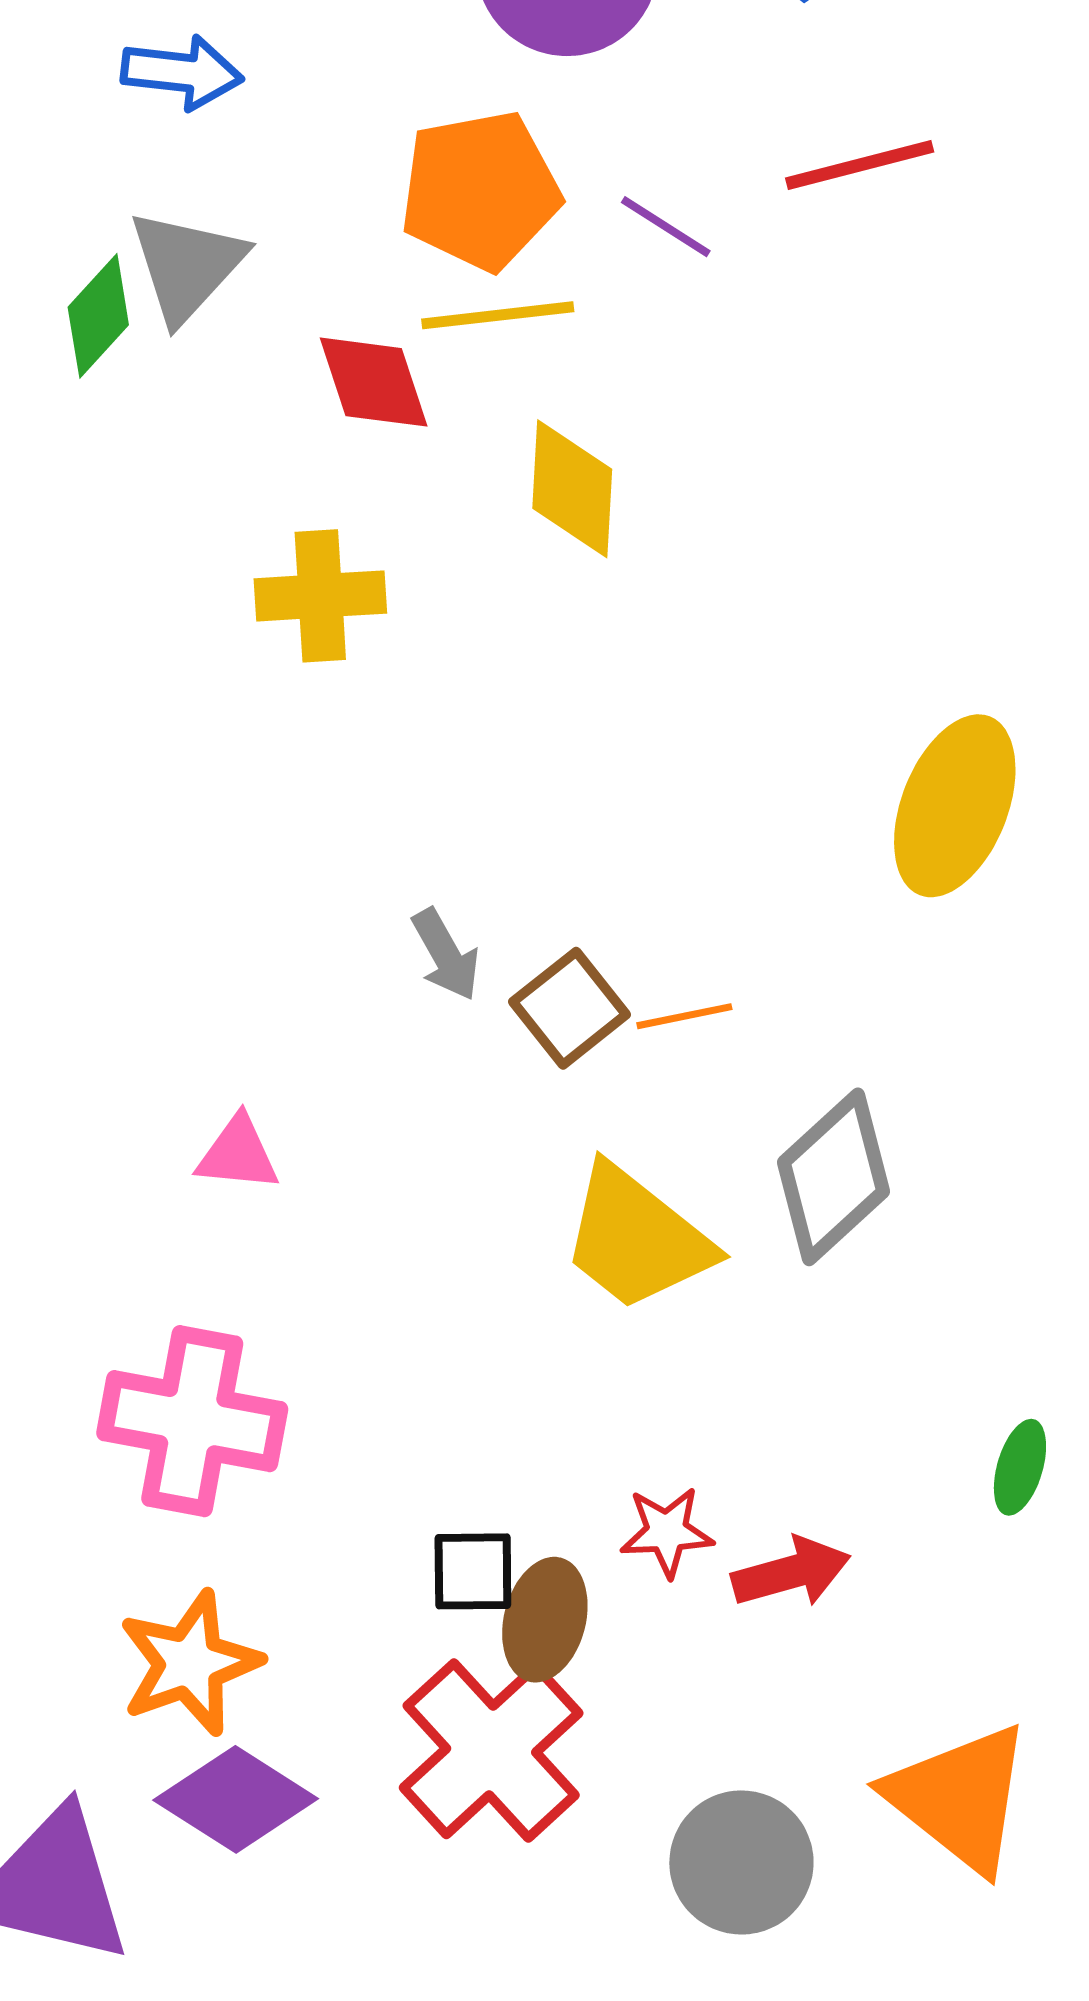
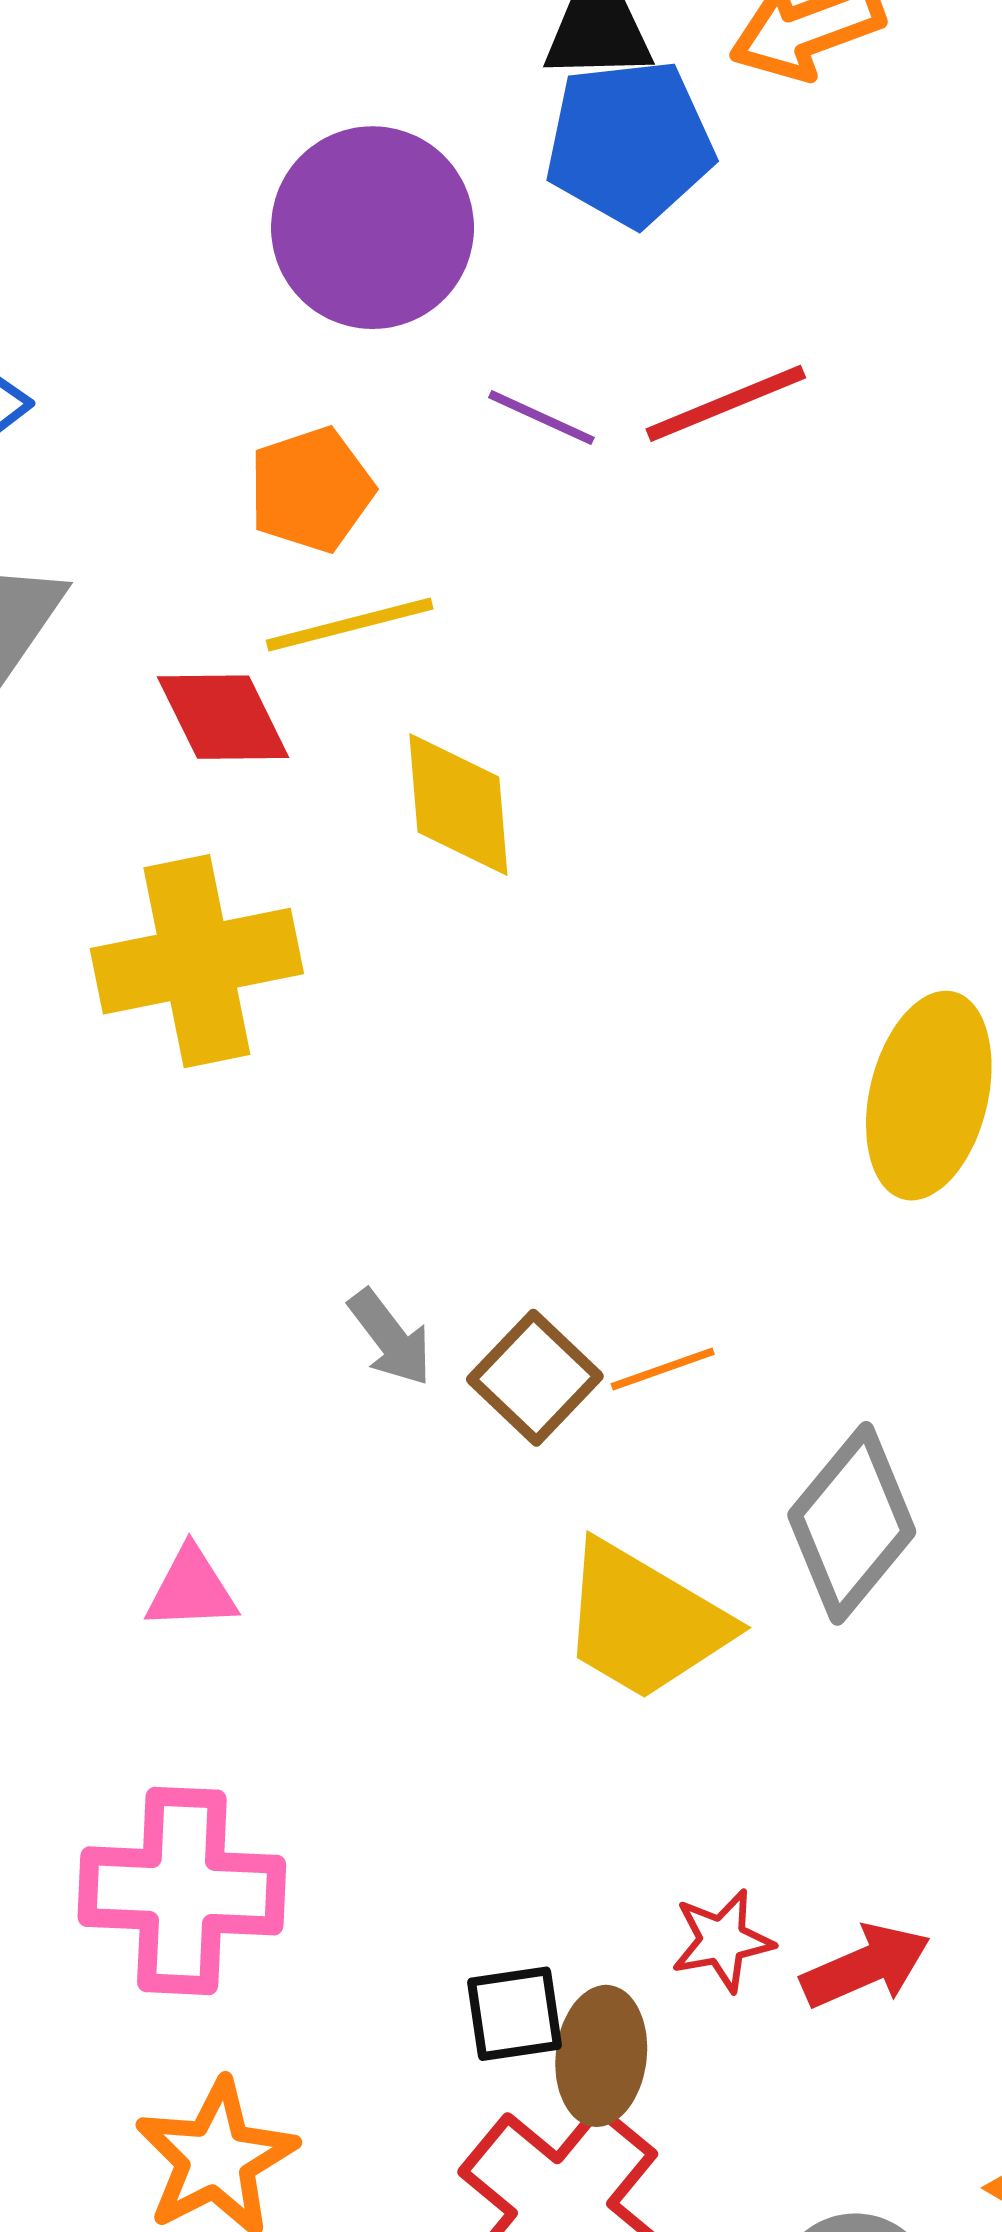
orange pentagon: (480, 190) -> (311, 490), size x0.7
purple line: (666, 227) -> (541, 417), moved
yellow cross: (320, 596) -> (197, 961), size x1.4

